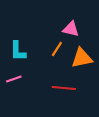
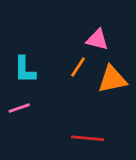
red line: (64, 88) -> (88, 138), moved

